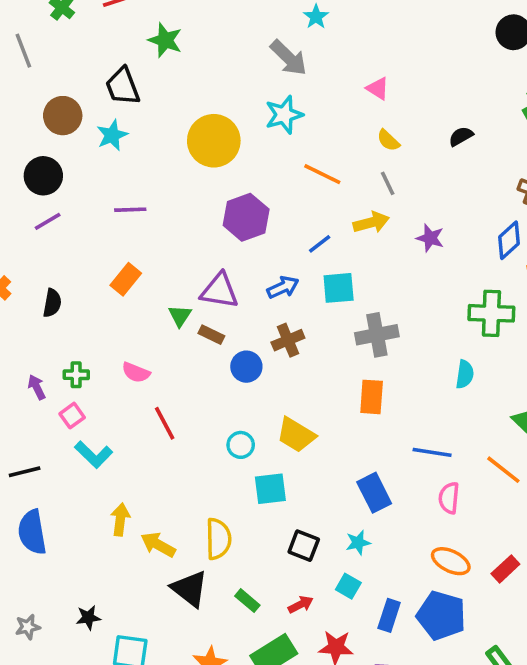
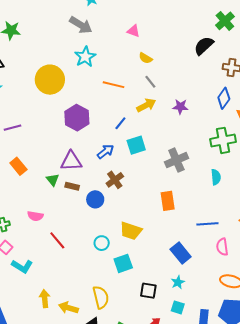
black semicircle: (461, 136) -> (204, 46), moved, size x1.5
orange rectangle: (126, 279) -> (18, 166), turned -66
gray cross: (377, 335) -> (176, 160), moved

